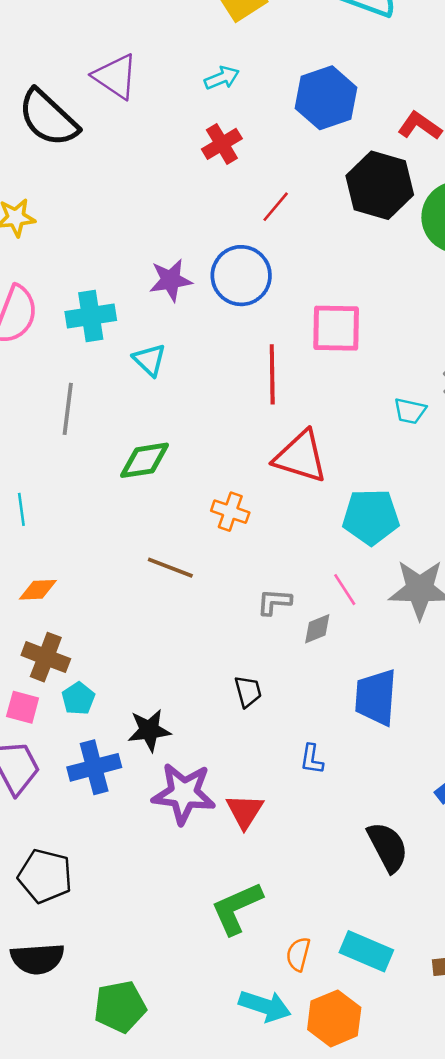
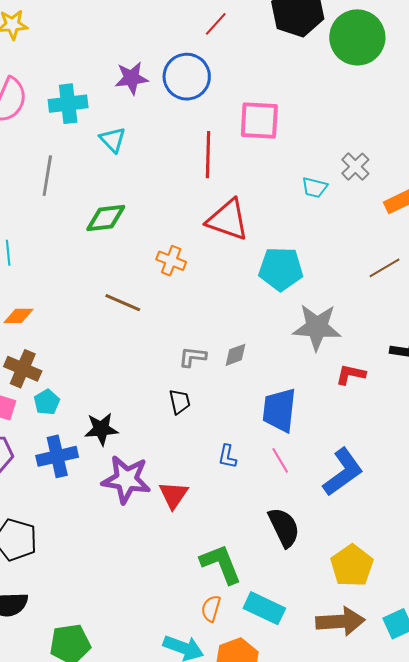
pink line: (345, 590) -> (280, 460), moved
gray L-shape: (274, 602) -> (192, 357), moved
green L-shape: (237, 908) -> (221, 564), moved, turned 90

